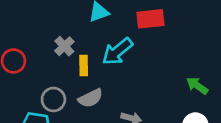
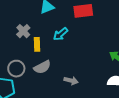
cyan arrow: (117, 51) -> (60, 34), size x0.7

